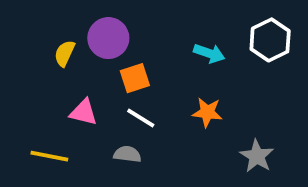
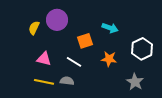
white hexagon: (270, 40) -> (142, 49), moved
orange square: (135, 78) -> (85, 41), moved
yellow line: (49, 156) -> (44, 82), moved

